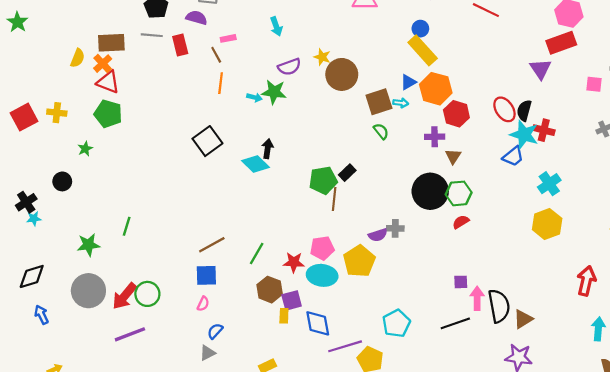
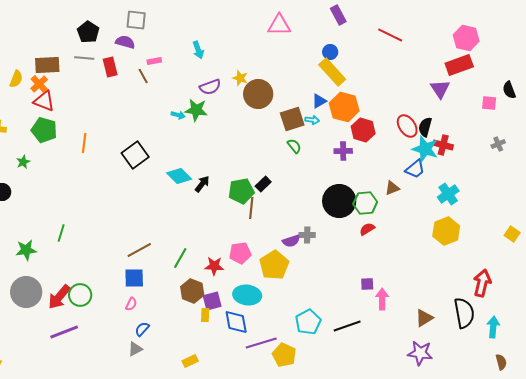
orange line: (221, 83) -> (84, 143), moved
black arrow: (268, 149) -> (202, 184), moved, turned 30
brown triangle: (453, 156) -> (392, 188), moved, turned 35
cyan ellipse: (322, 275) -> (247, 295), moved
black semicircle: (499, 306) -> (464, 313), moved
black line: (455, 323) -> (347, 326), moved

